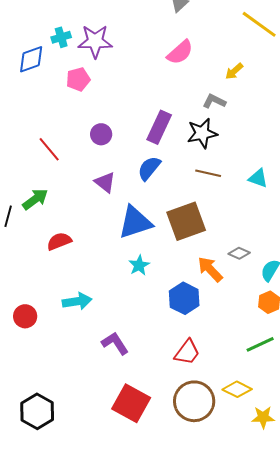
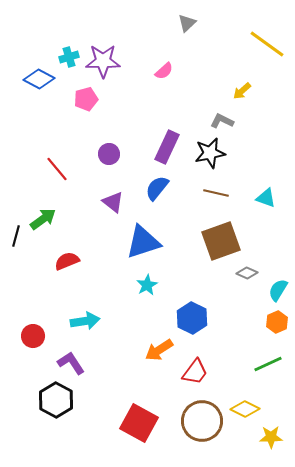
pink semicircle: (180, 52) -> (164, 71), moved, size x0.7
blue diamond: (31, 59) -> (39, 79), turned 48
brown square: (186, 221) -> (221, 241), moved
orange arrow: (210, 269) -> (159, 350), moved, turned -80
purple L-shape: (115, 343) -> (71, 363), moved
black hexagon: (37, 411) -> (56, 400), moved

